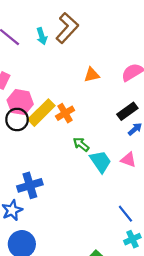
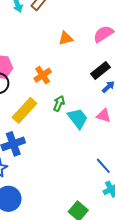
yellow rectangle: (41, 113) -> (25, 110), moved
green arrow: (81, 144) -> (59, 103), turned 77

